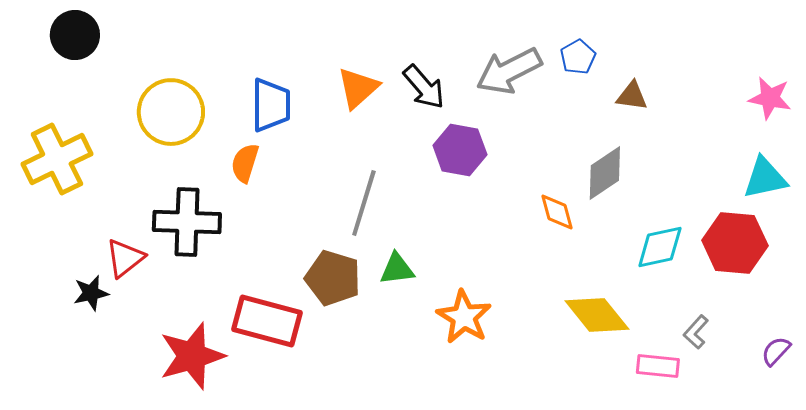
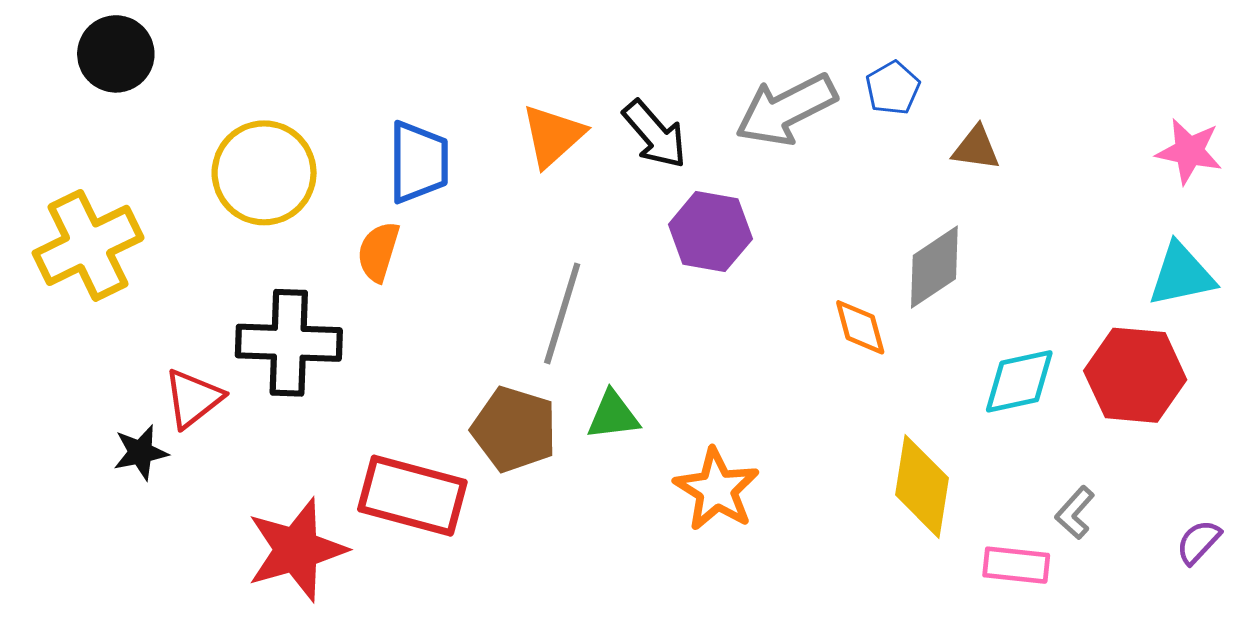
yellow diamond: (597, 315) -> (922, 486), turned 48

